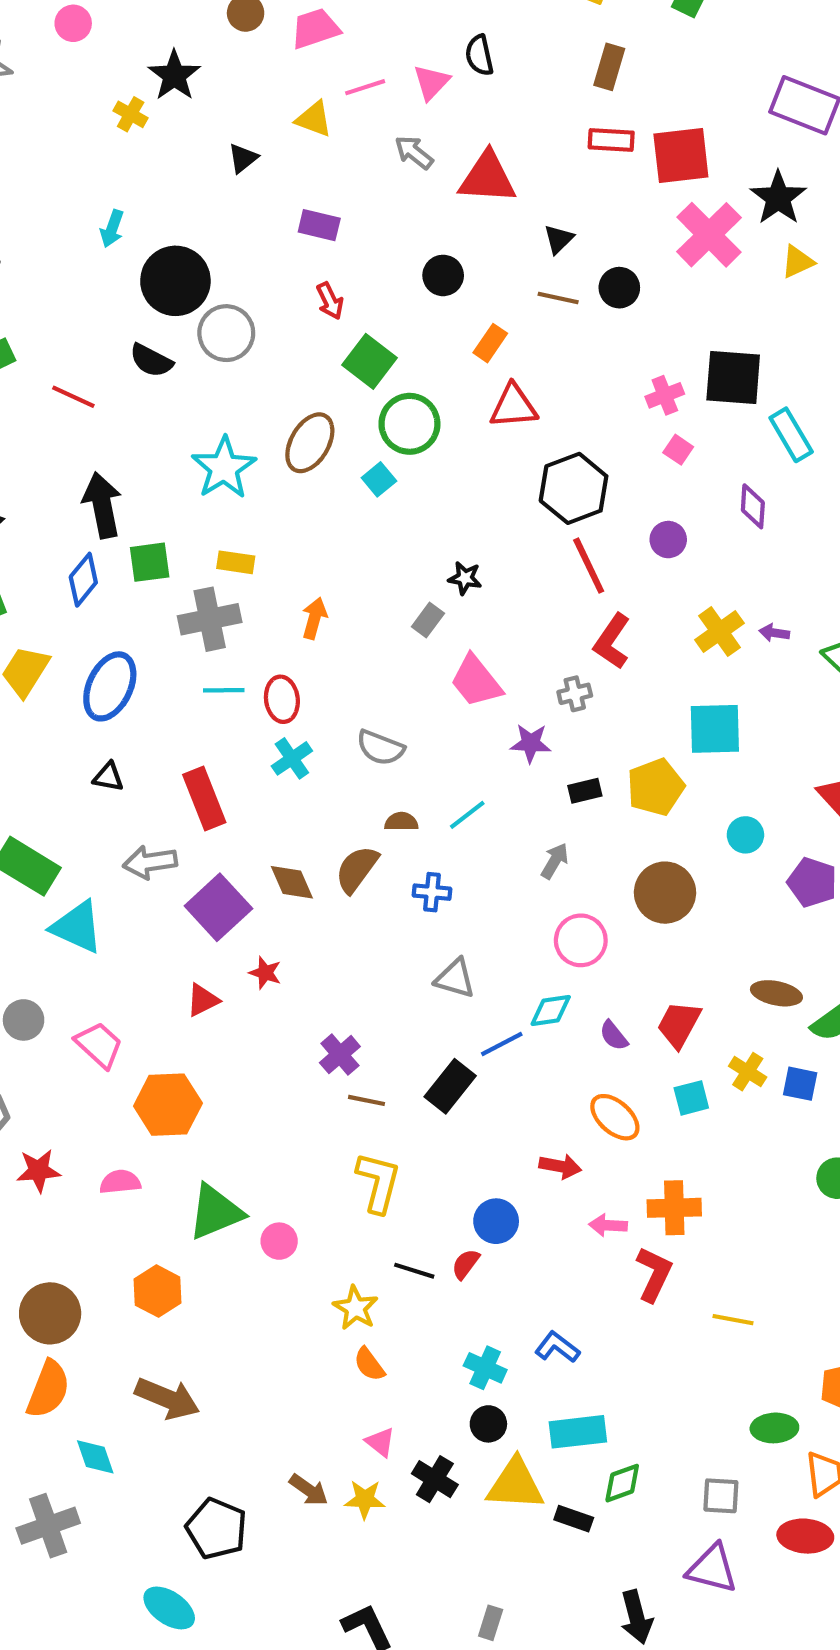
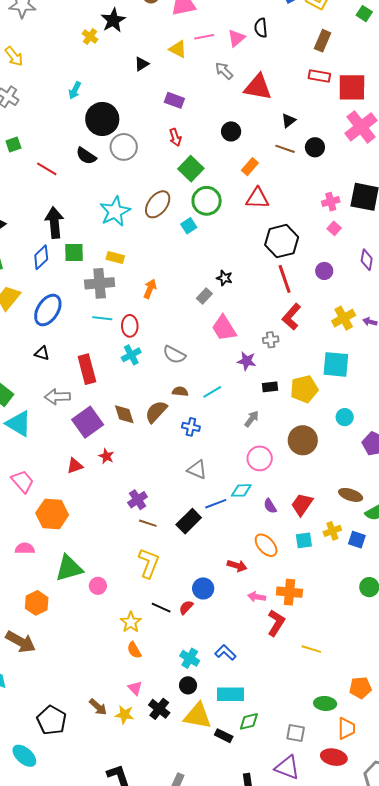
yellow cross: (748, 1072) -> (332, 531), turned 30
brown arrow: (167, 1398) -> (21, 642), moved

